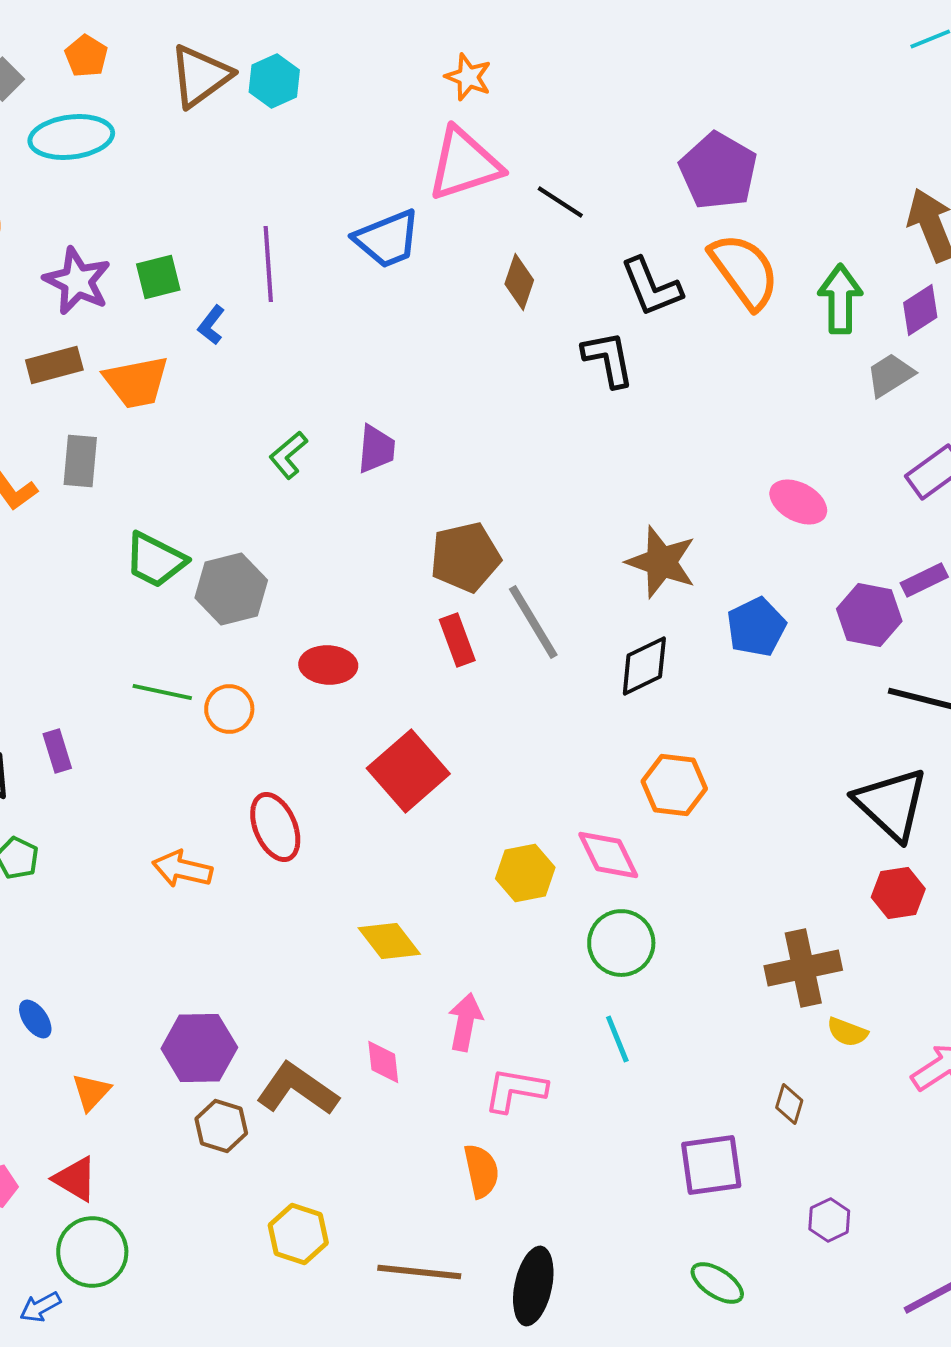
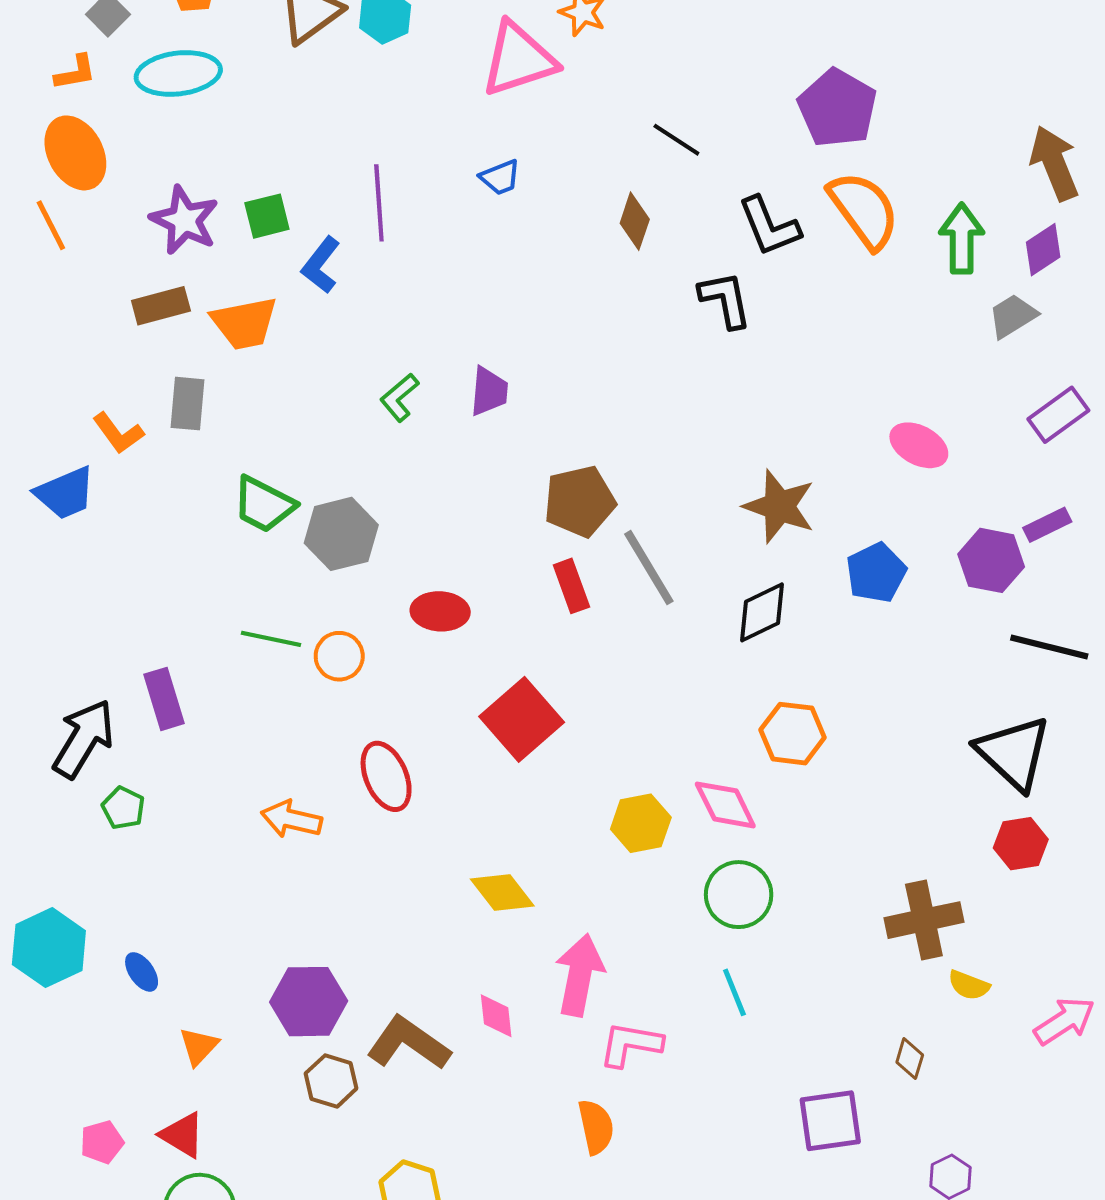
pink triangle: (464, 164) -> (519, 59), moved
blue trapezoid: (387, 239) -> (500, 177), size x0.6
blue L-shape: (211, 325) -> (321, 265), size x1.4
purple rectangle: (57, 751) -> (164, 699), size x1.4
pink arrow: (465, 1022) -> (580, 975), size x1.4

